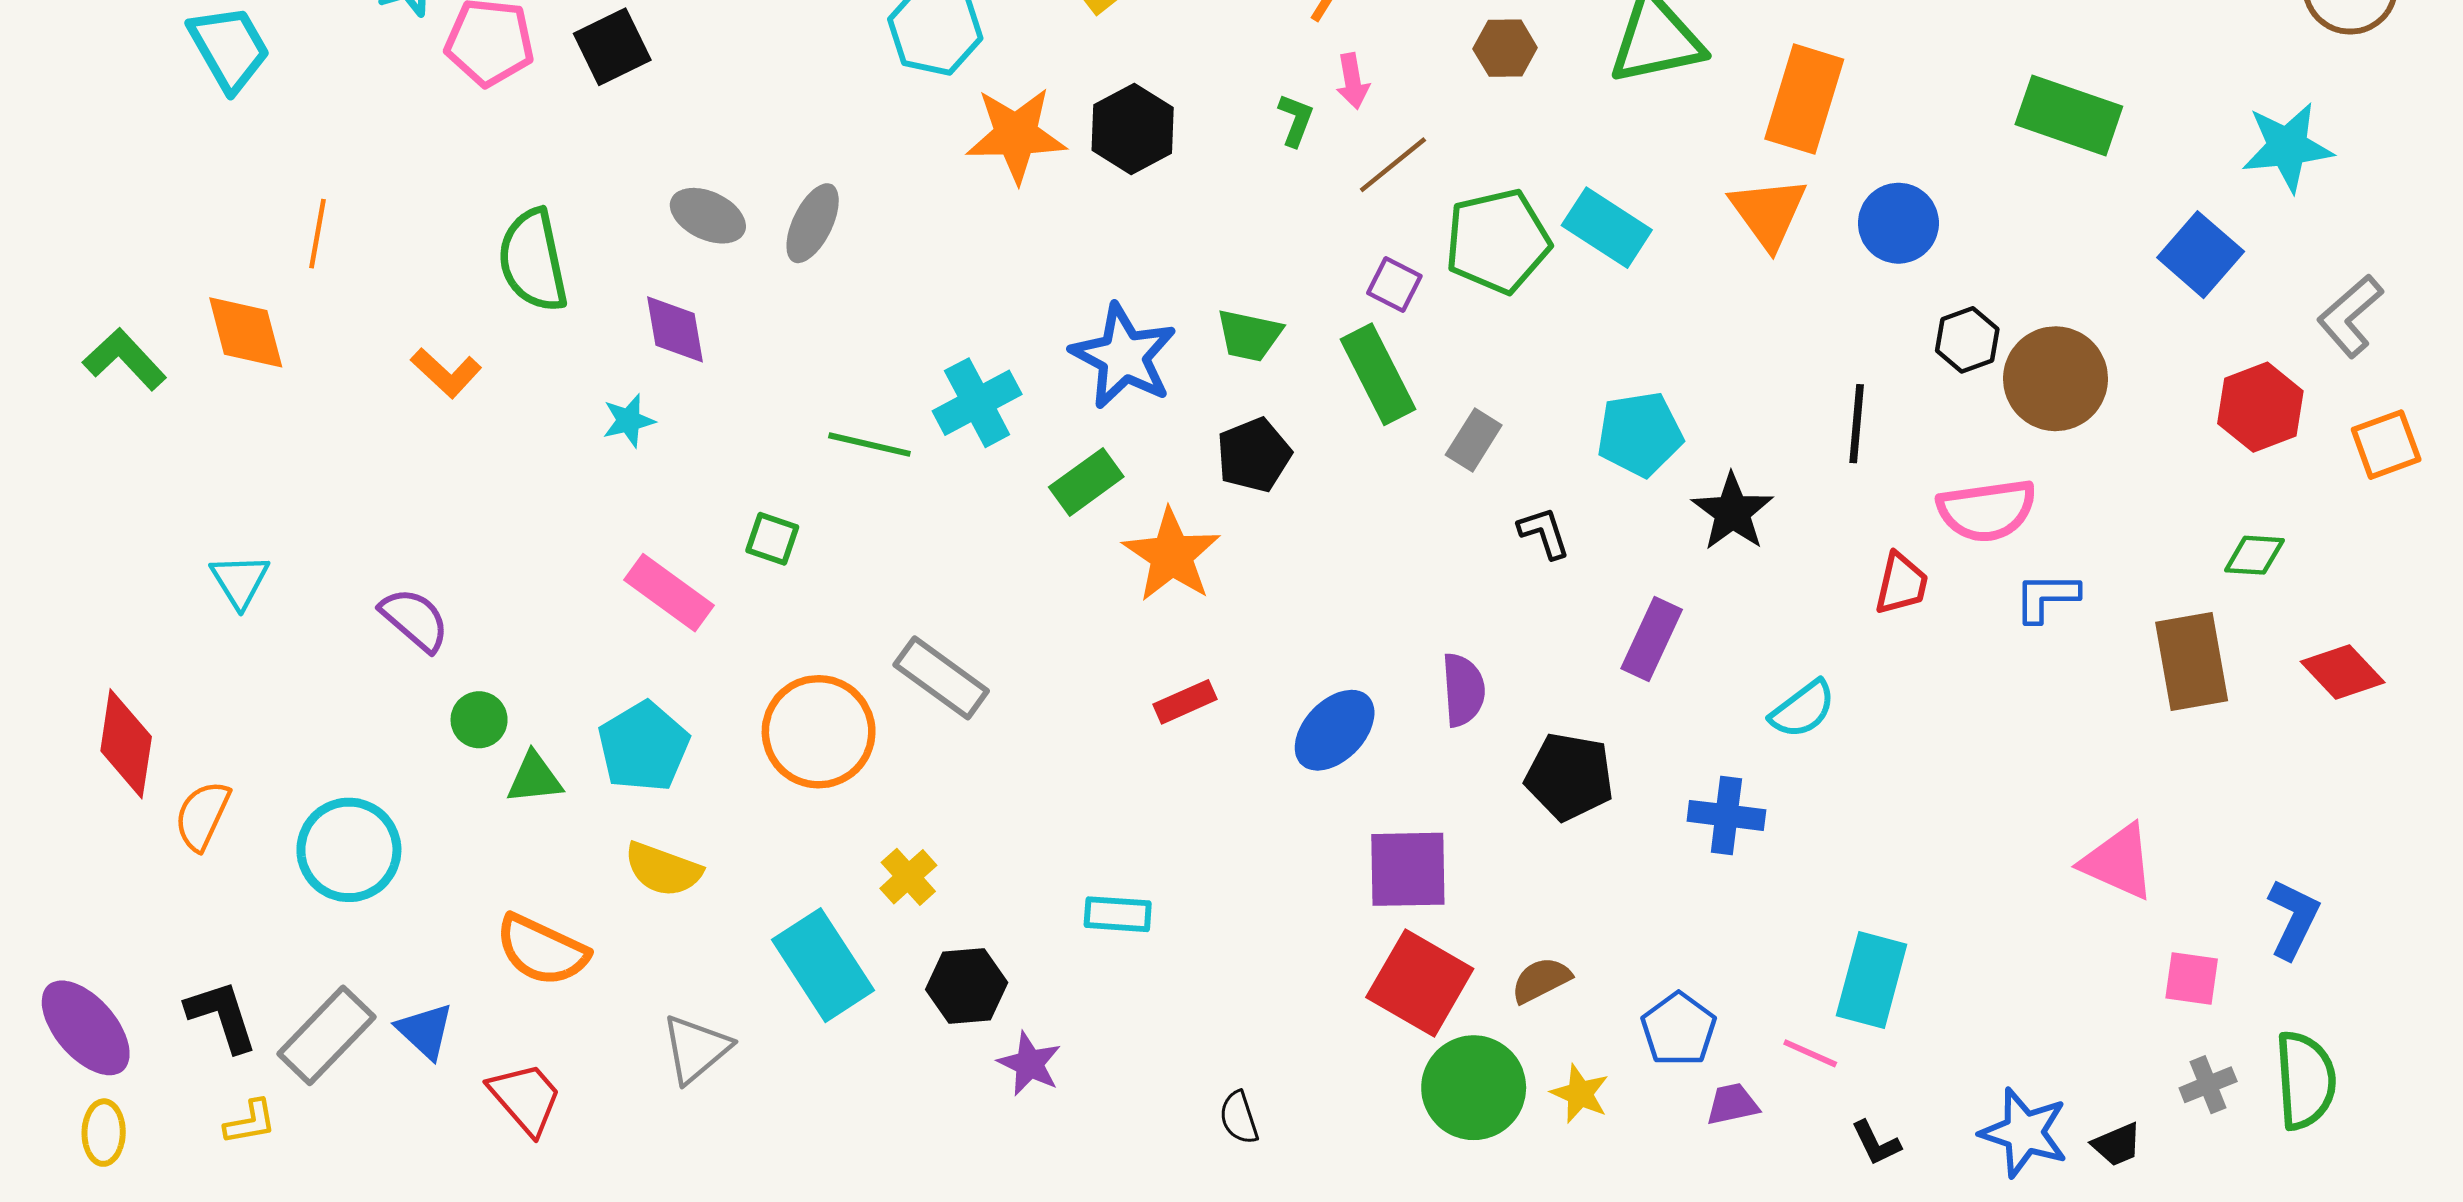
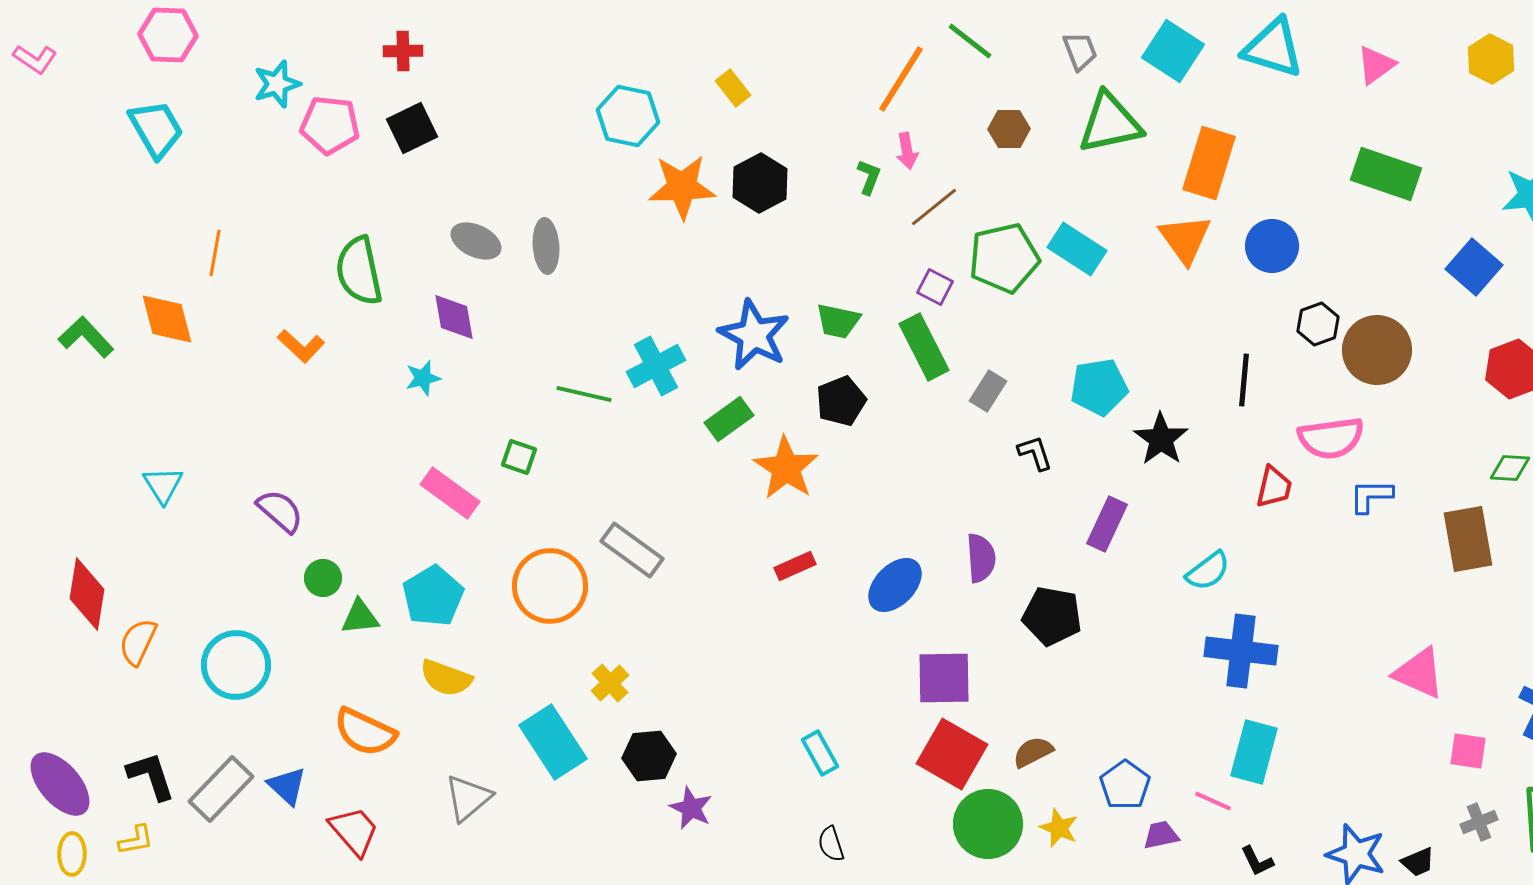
gray ellipse: (813, 223) -> (546, 246), turned -30
blue cross: (1726, 815) -> (1241, 651), moved, size x1.4
cyan rectangle: (1118, 914) -> (820, 753), moved, turned 57
yellow L-shape: (250, 1122) -> (136, 840), moved

